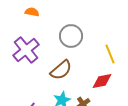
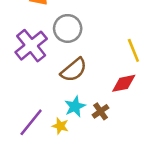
gray circle: (71, 36) -> (68, 28), moved

